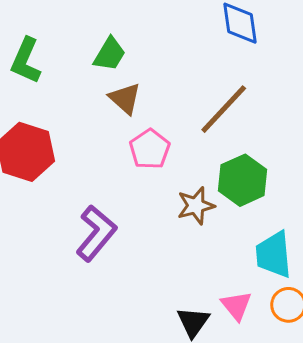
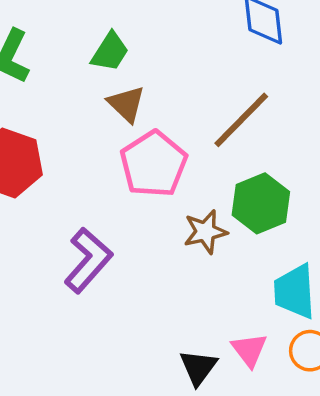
pink pentagon: (150, 149) -> (154, 164), size x1.4

